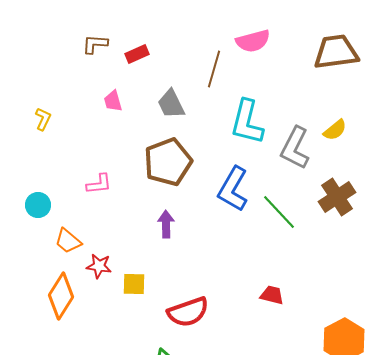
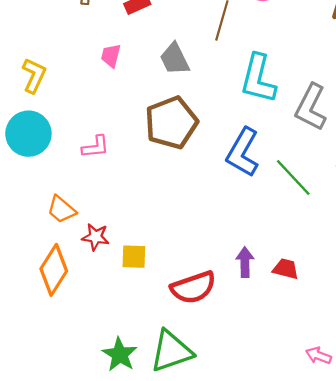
pink trapezoid: (113, 101) -> (111, 56), turned 30
yellow L-shape: (43, 119) -> (34, 75), size x1.4
cyan circle: (38, 205) -> (28, 134), moved, size x1.6
purple arrow: (166, 224) -> (245, 262), moved

